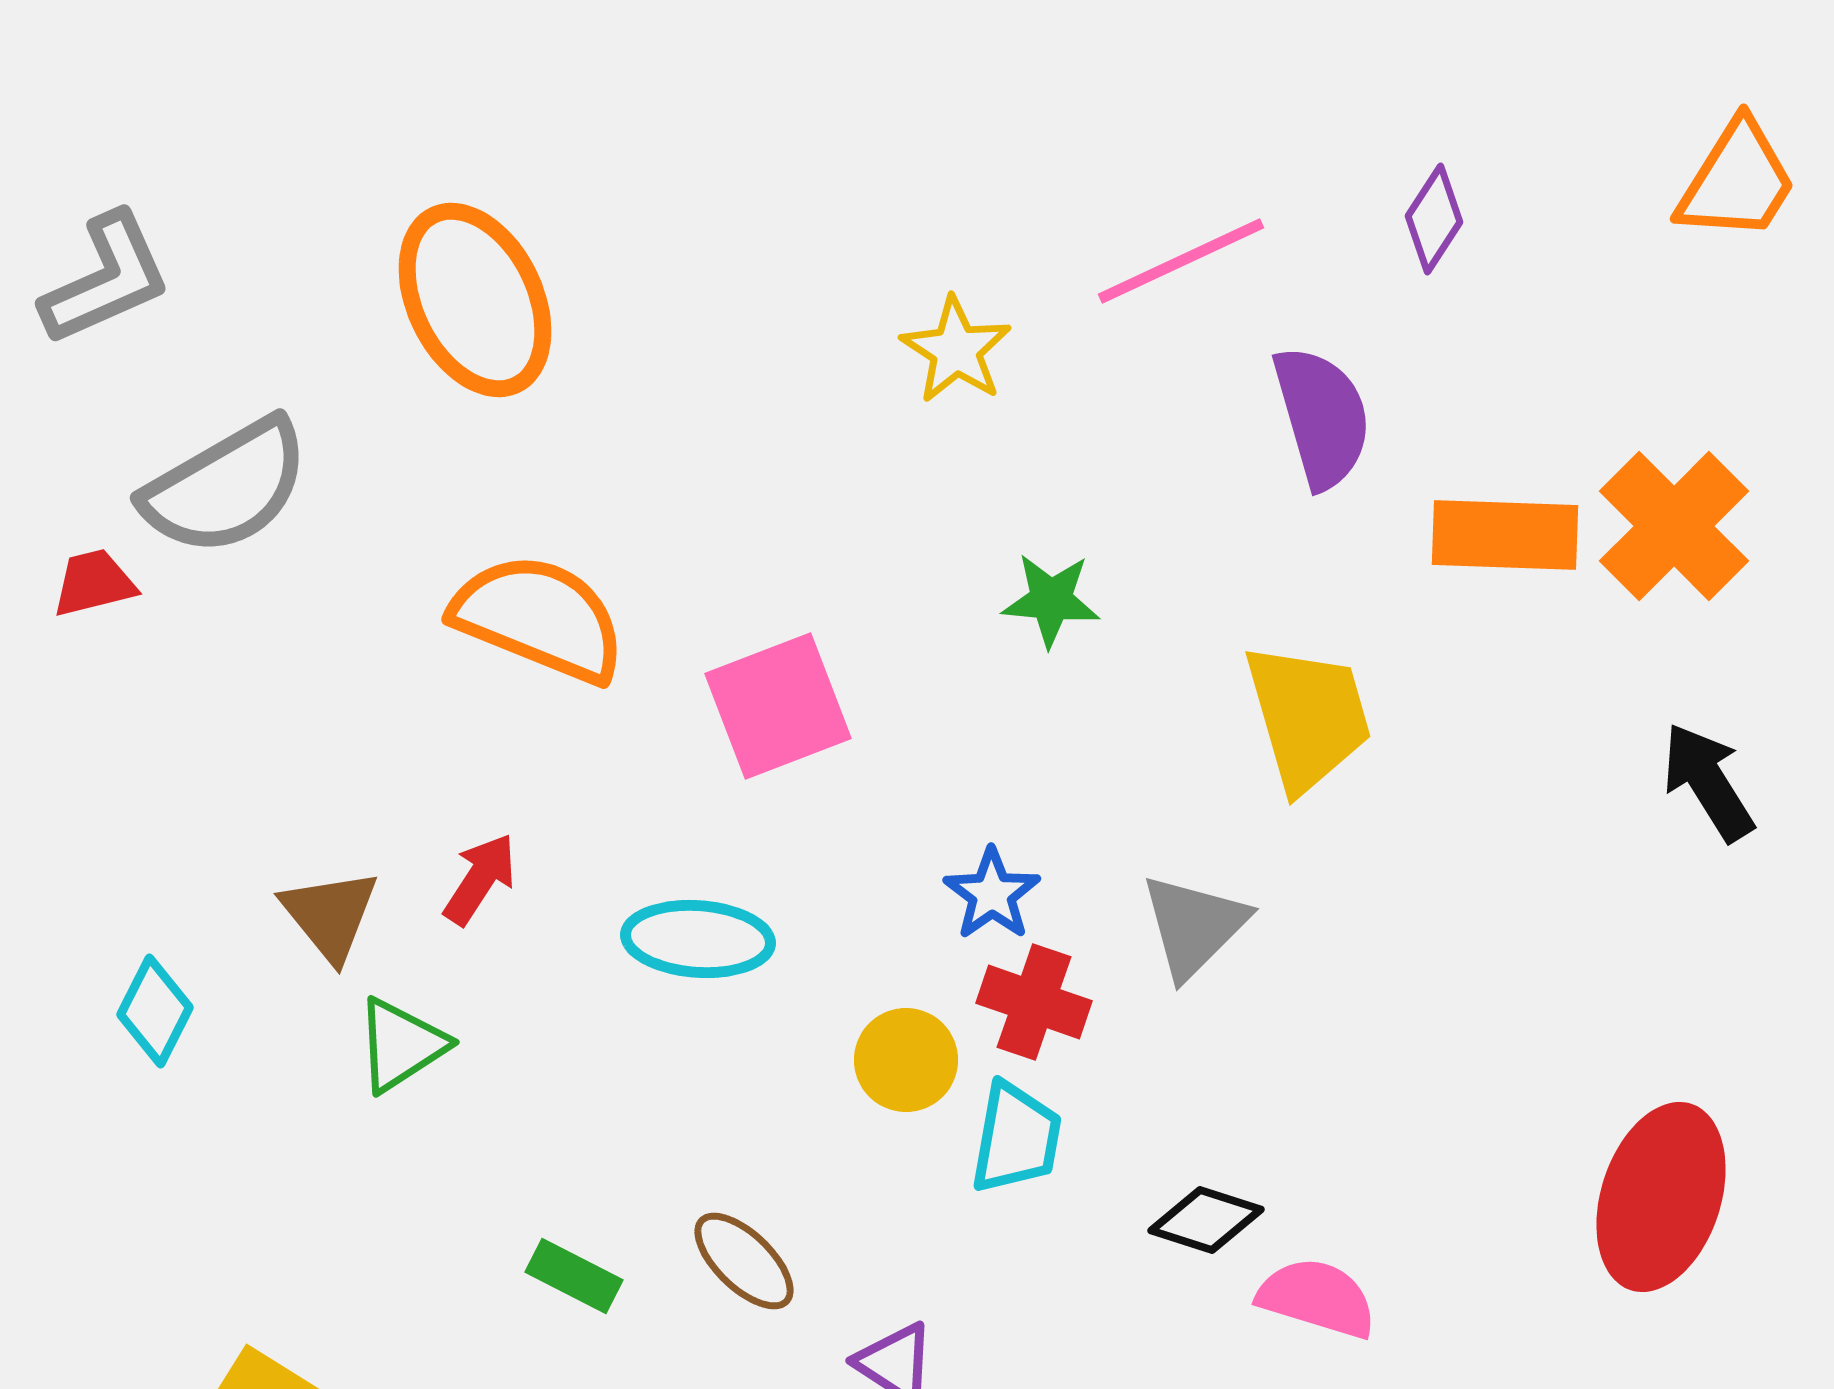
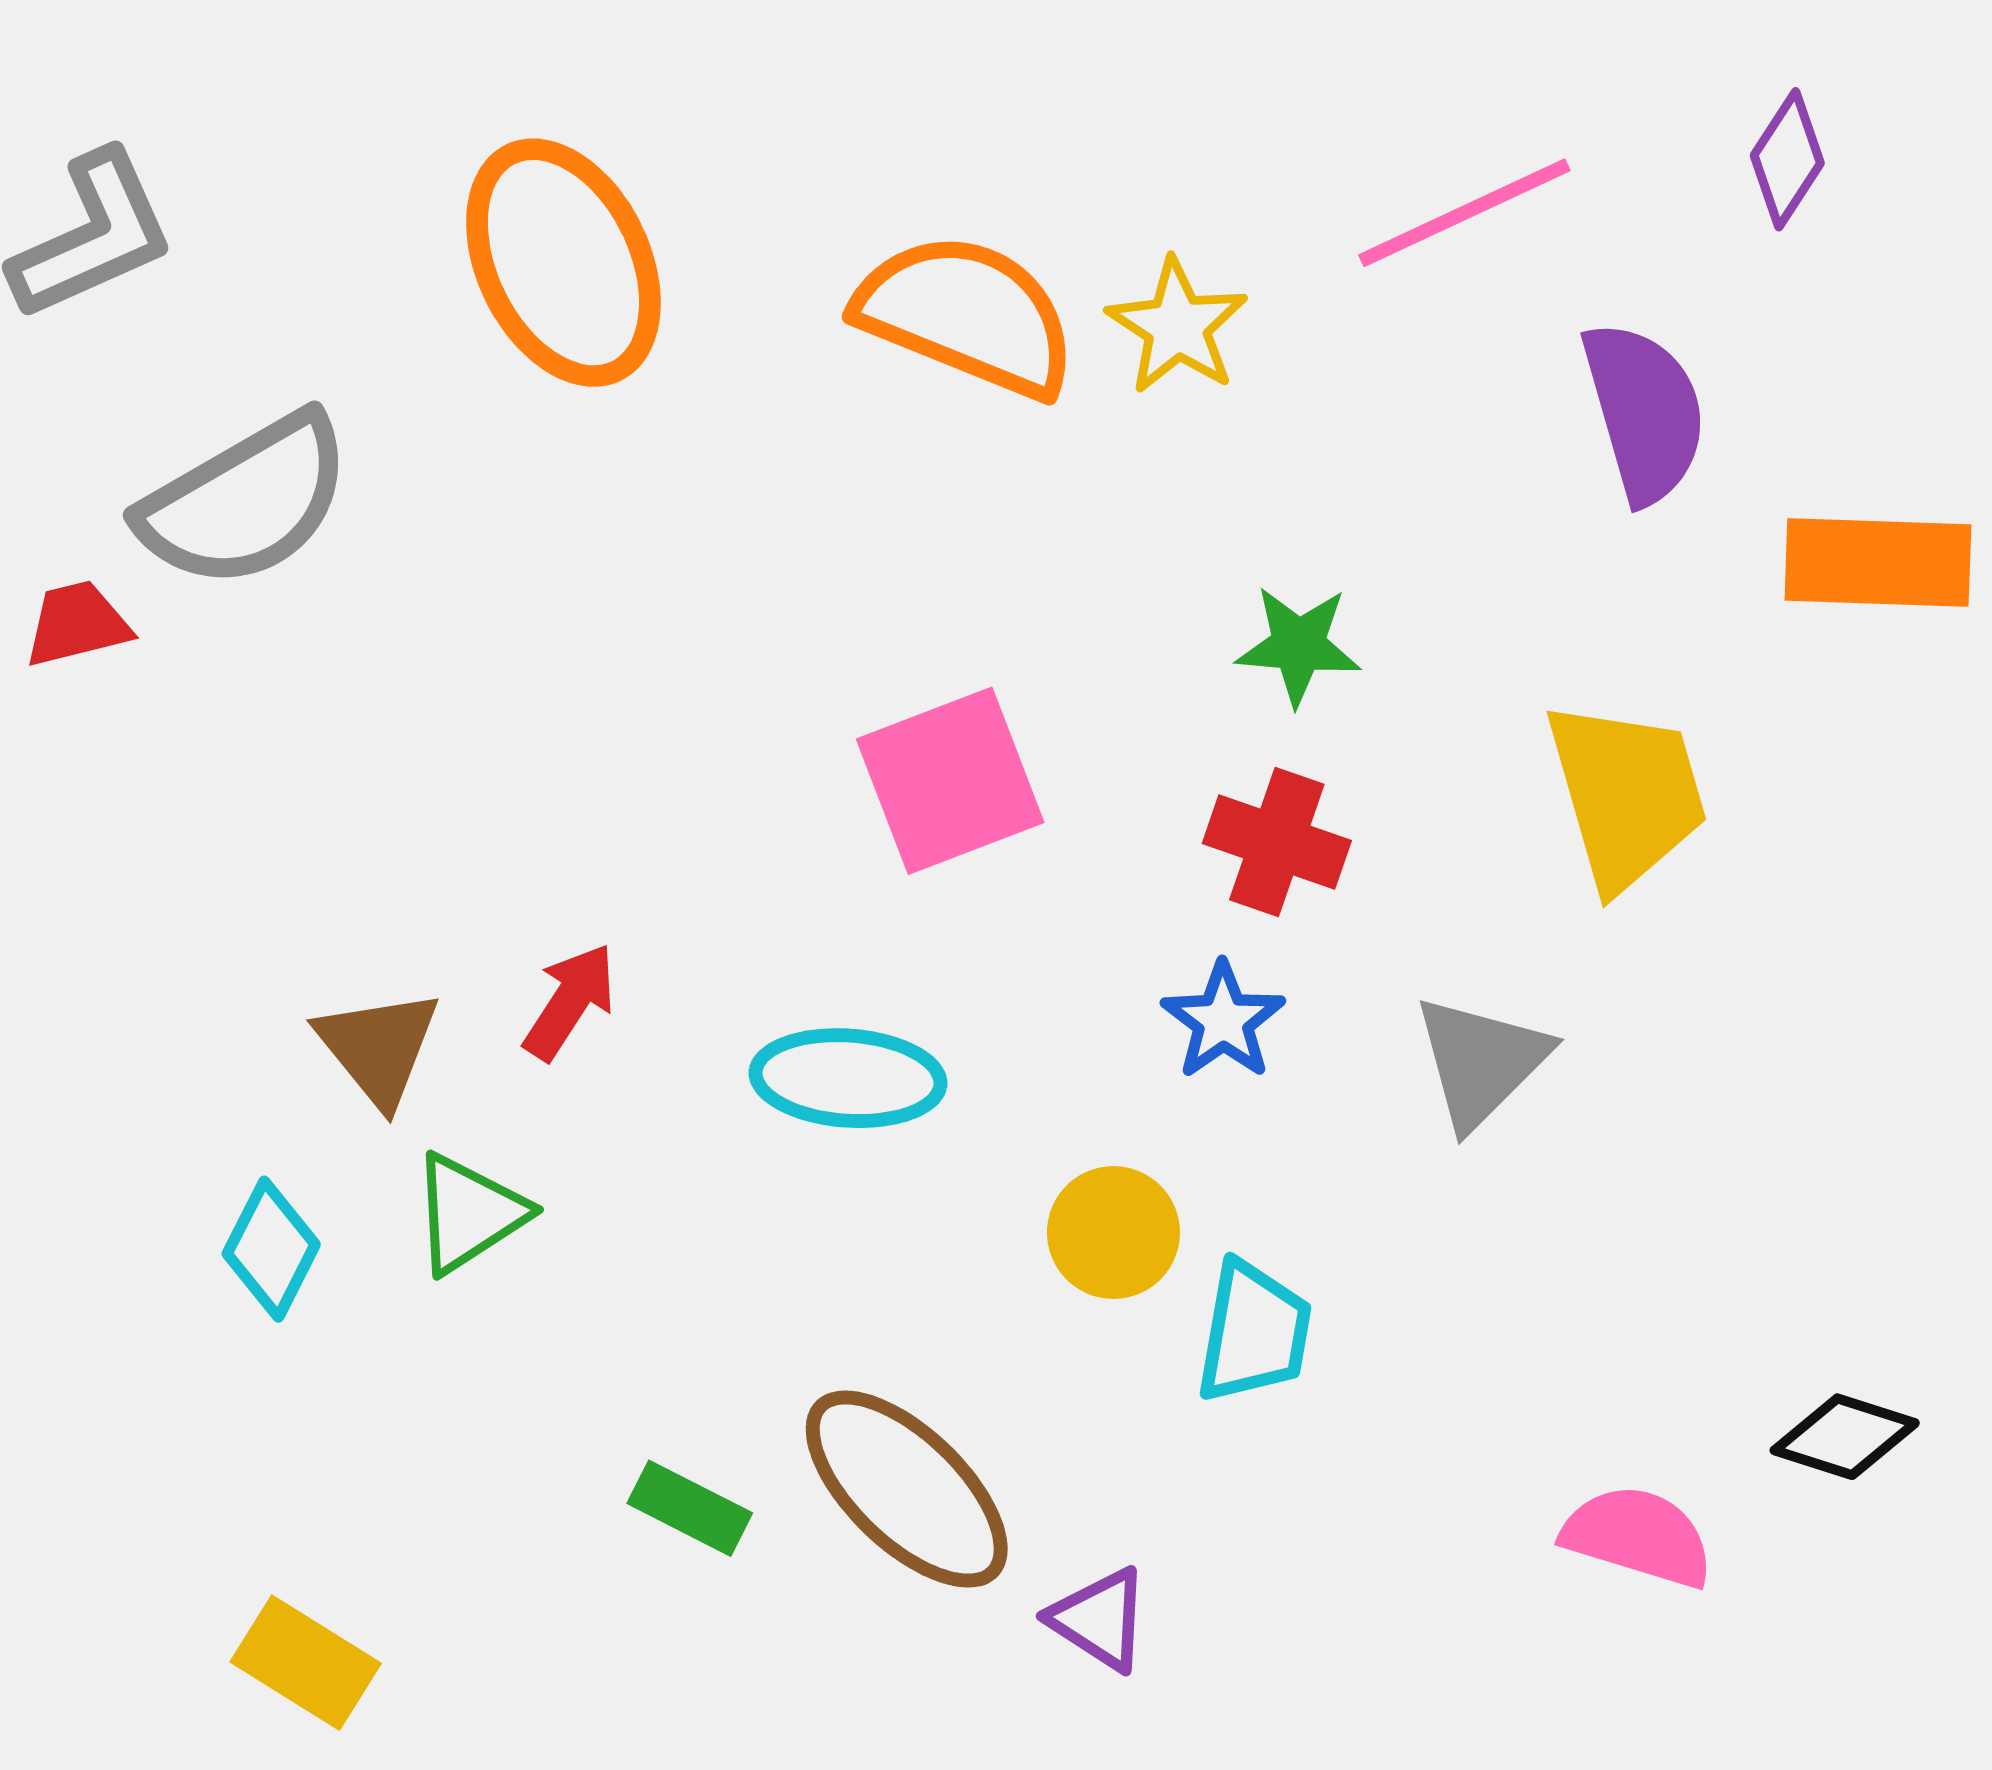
orange semicircle: (539, 618) -> (967, 315), moved
red cross: (1034, 1002) -> (1277, 842), moved
cyan diamond: (155, 1011) -> (271, 1249), moved
black diamond: (1206, 1220) -> (1845, 1437), moved
brown ellipse: (744, 1261) -> (907, 1489), size x1.6

